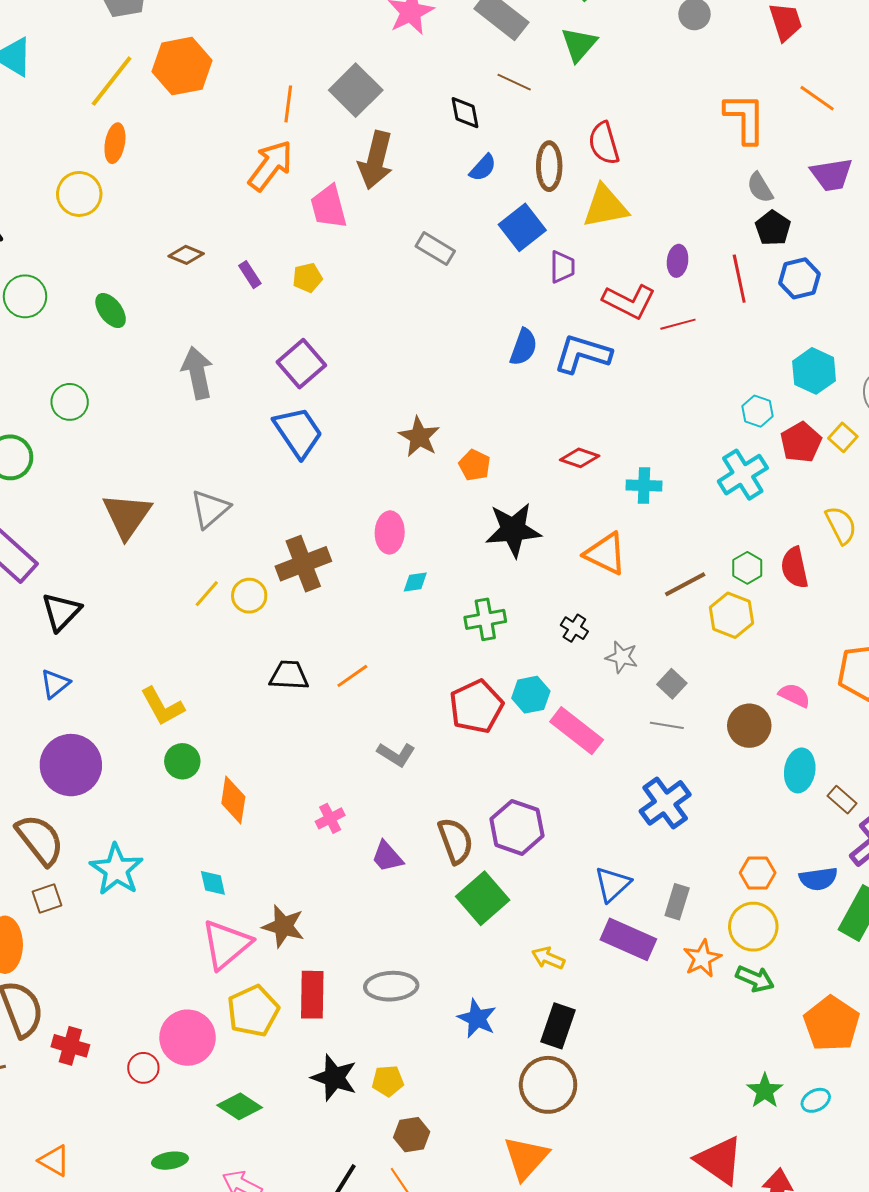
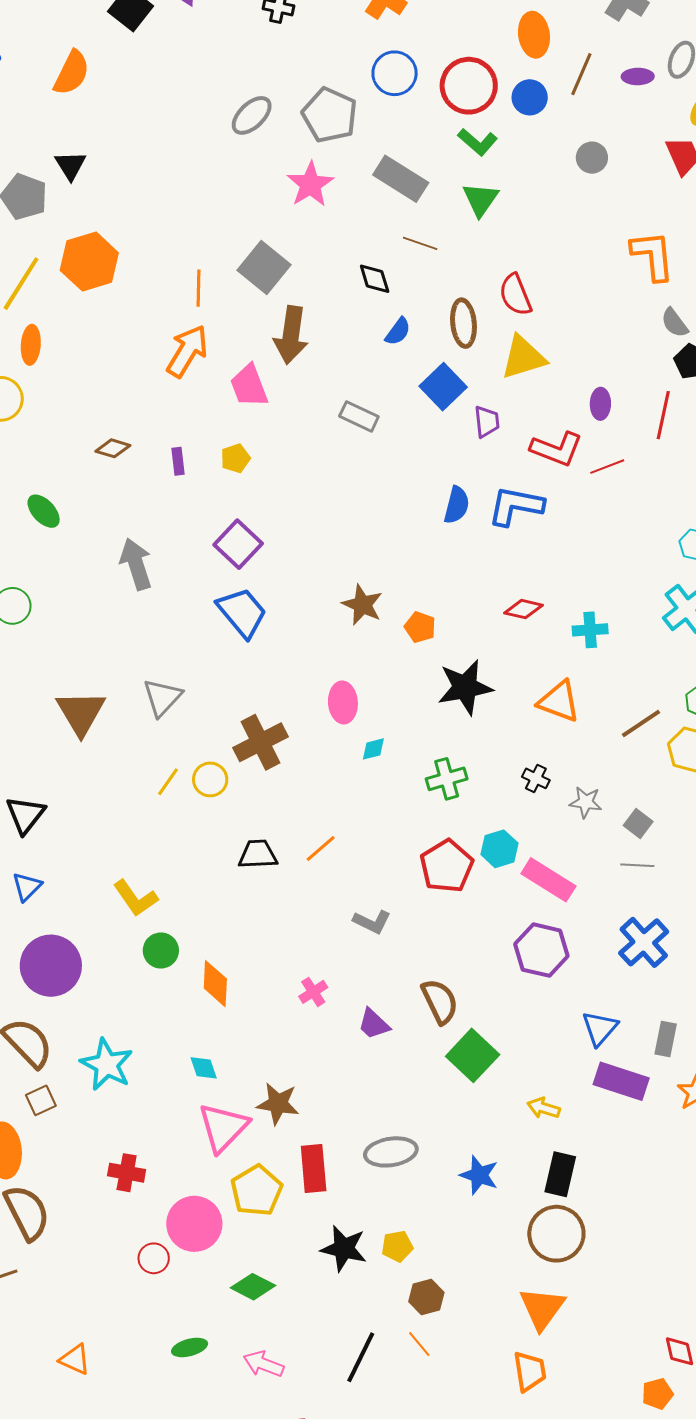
purple rectangle: (250, 275) -> (178, 461), turned 32
red line: (739, 279) -> (663, 415), turned 30
purple hexagon: (517, 827) -> (541, 950), moved
red cross: (70, 1046) -> (127, 1173), moved

